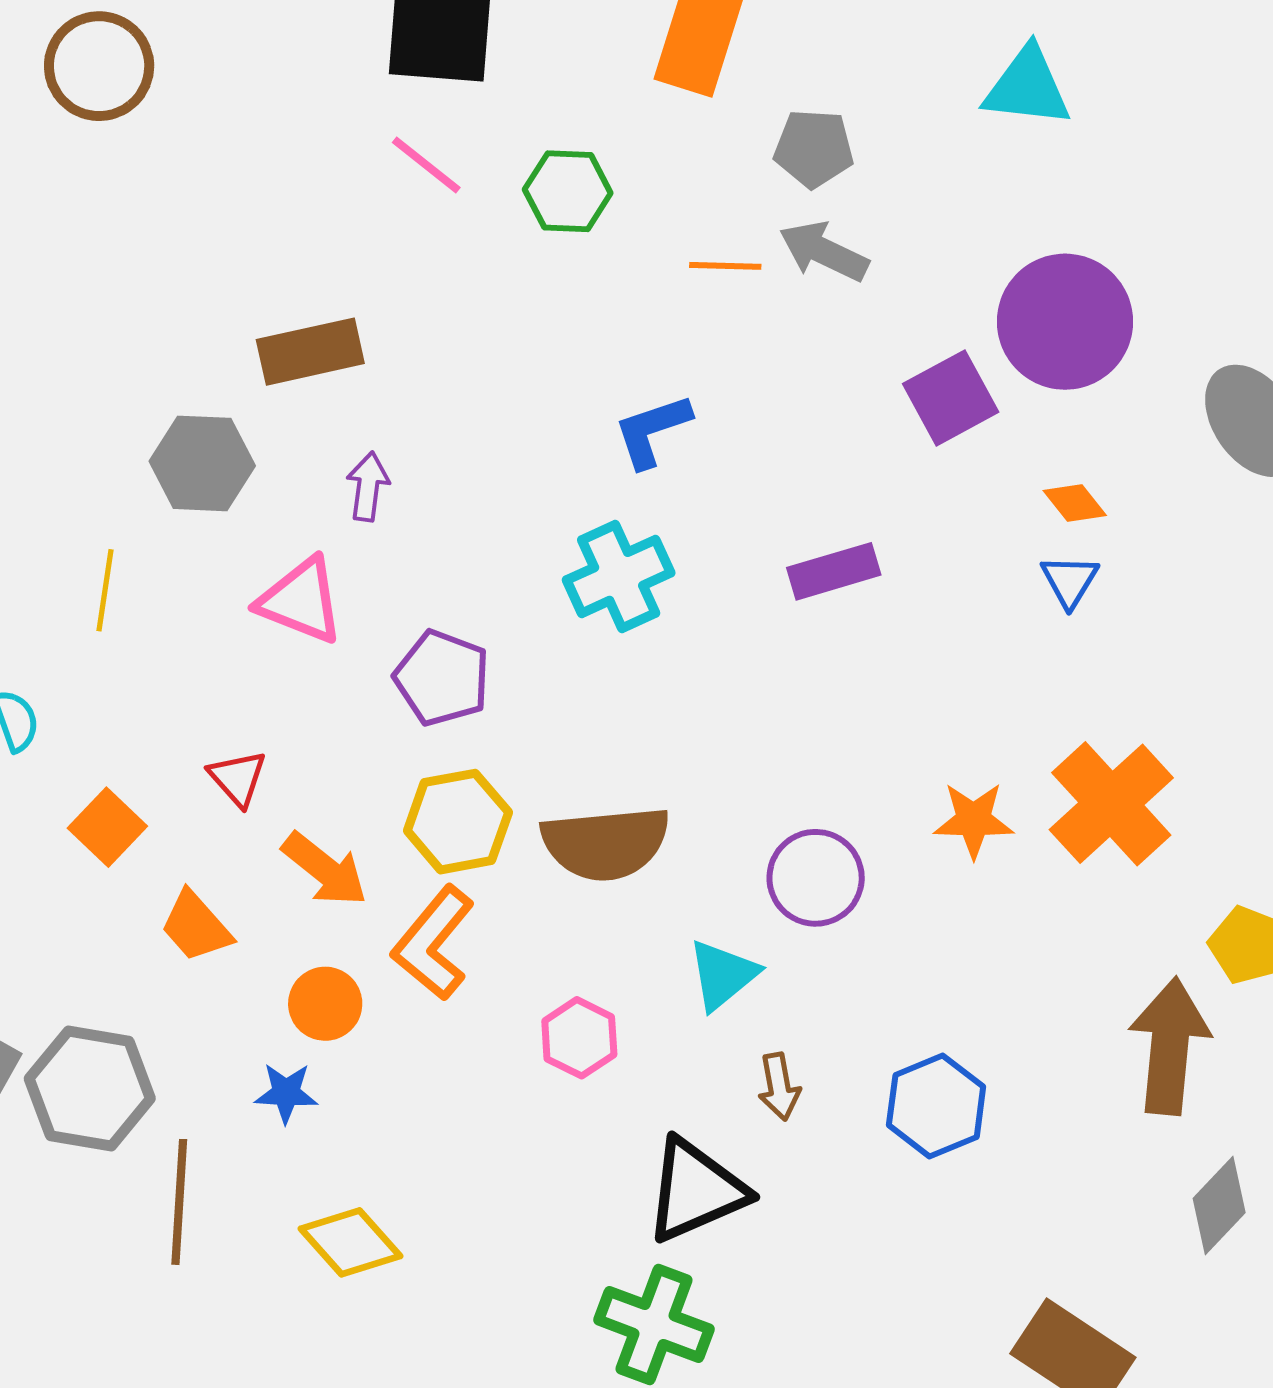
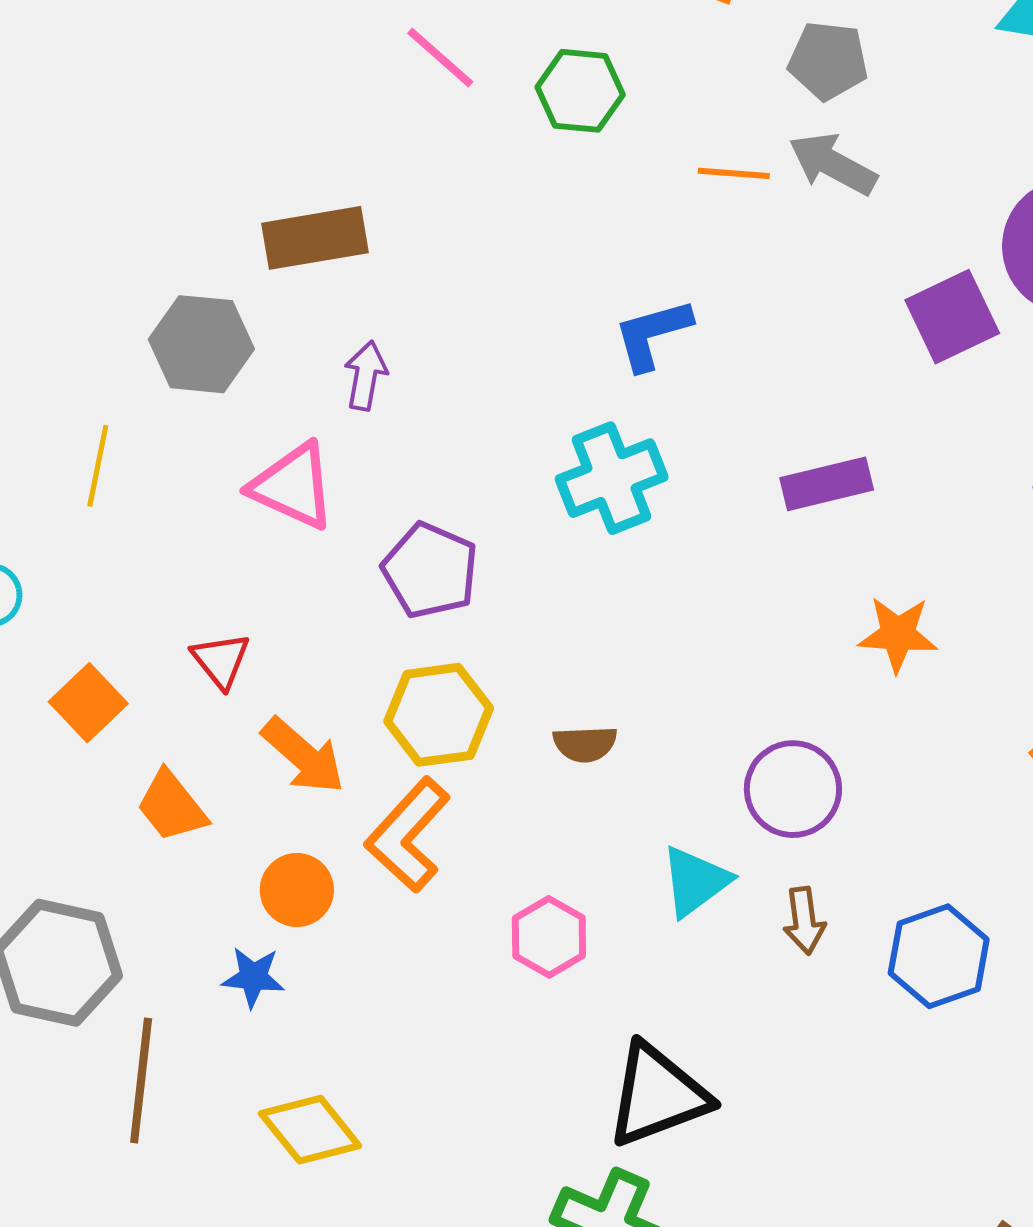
orange star: (974, 820) -> (898, 634), moved
brown semicircle: (606, 843) -> (585, 744), size x0.5
brown arrow: (779, 1087) -> (804, 921), moved
blue hexagon: (936, 1106) -> (939, 956), moved

